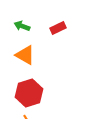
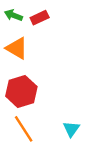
red rectangle: (58, 28) -> (40, 18), moved

